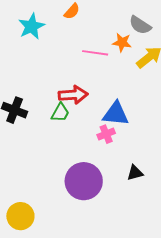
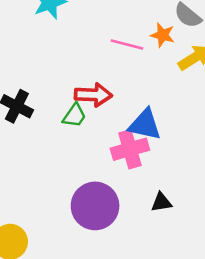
pink cross: (106, 134) -> (130, 149), size x1.6

